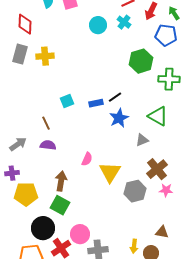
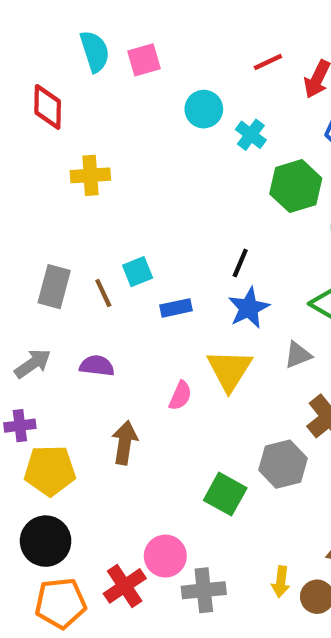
cyan cross: (124, 22) -> (251, 135), moved
gray rectangle: (20, 54) -> (54, 287), moved
black line: (115, 97) -> (240, 263), turned -32
blue rectangle: (96, 103) -> (176, 308), moved
brown line: (46, 123) -> (103, 293), moved
yellow triangle: (110, 172) -> (229, 370), moved
green square: (60, 205) -> (225, 494), moved
black circle: (43, 228) -> (46, 541), moved

